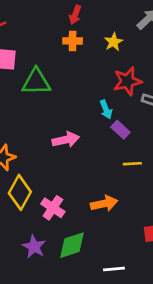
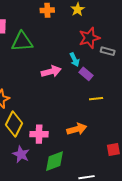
pink arrow: (66, 140) -> (51, 71), moved
pink cross: (53, 208) -> (39, 134), turned -30
purple star: (34, 247) -> (21, 154), moved

